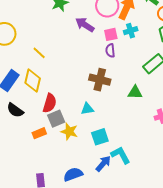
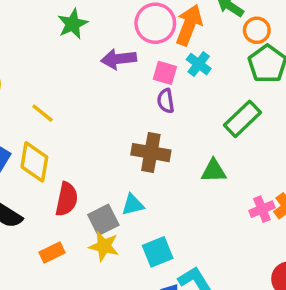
purple arrow: (85, 25) -> (119, 59), turned -36
cyan cross: (131, 31) -> (199, 64), turned -32
pink square: (111, 34) -> (165, 73), turned 32
gray square: (56, 119) -> (103, 220), moved

